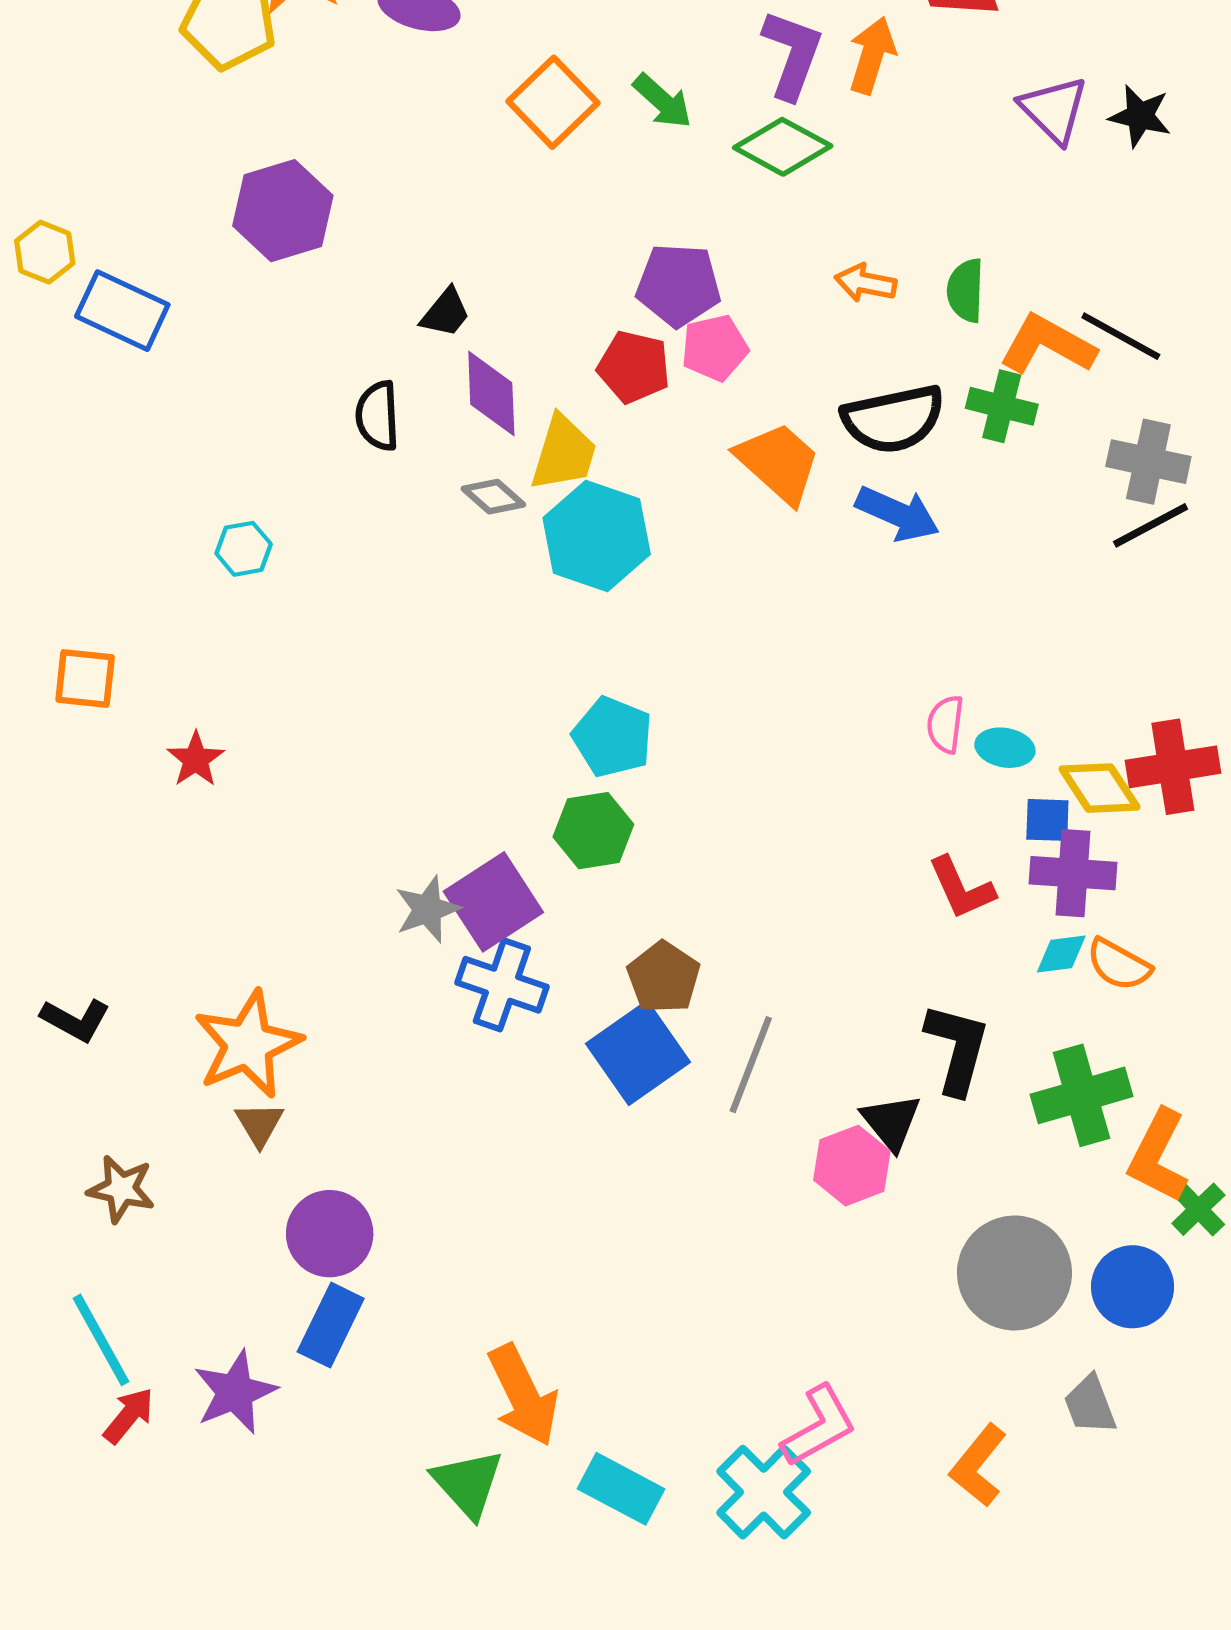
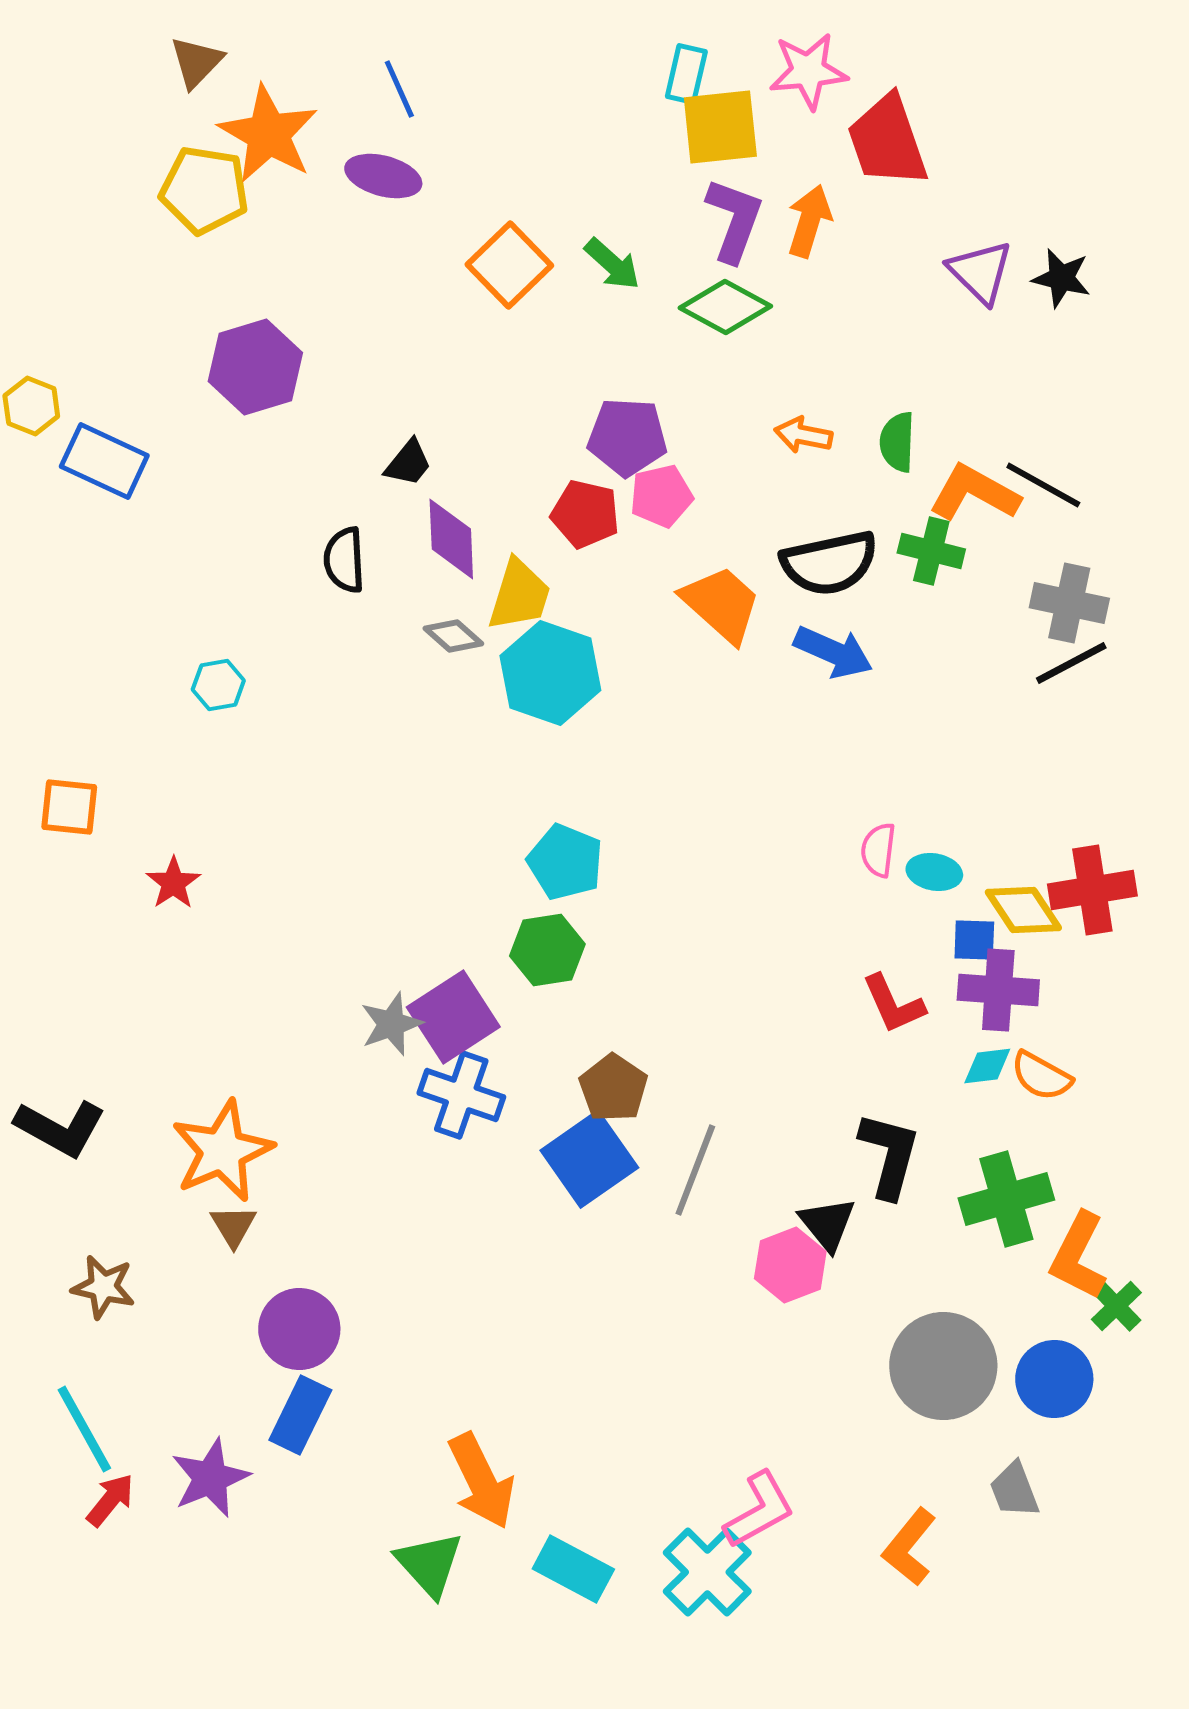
black L-shape: (76, 1020) -> (60, 1128), size x1.4

